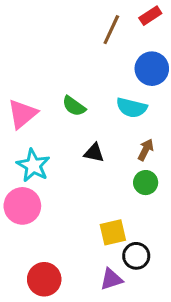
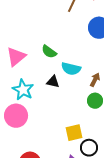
cyan semicircle: (132, 108) -> (71, 69), moved
black triangle: (94, 153) -> (53, 82), moved

